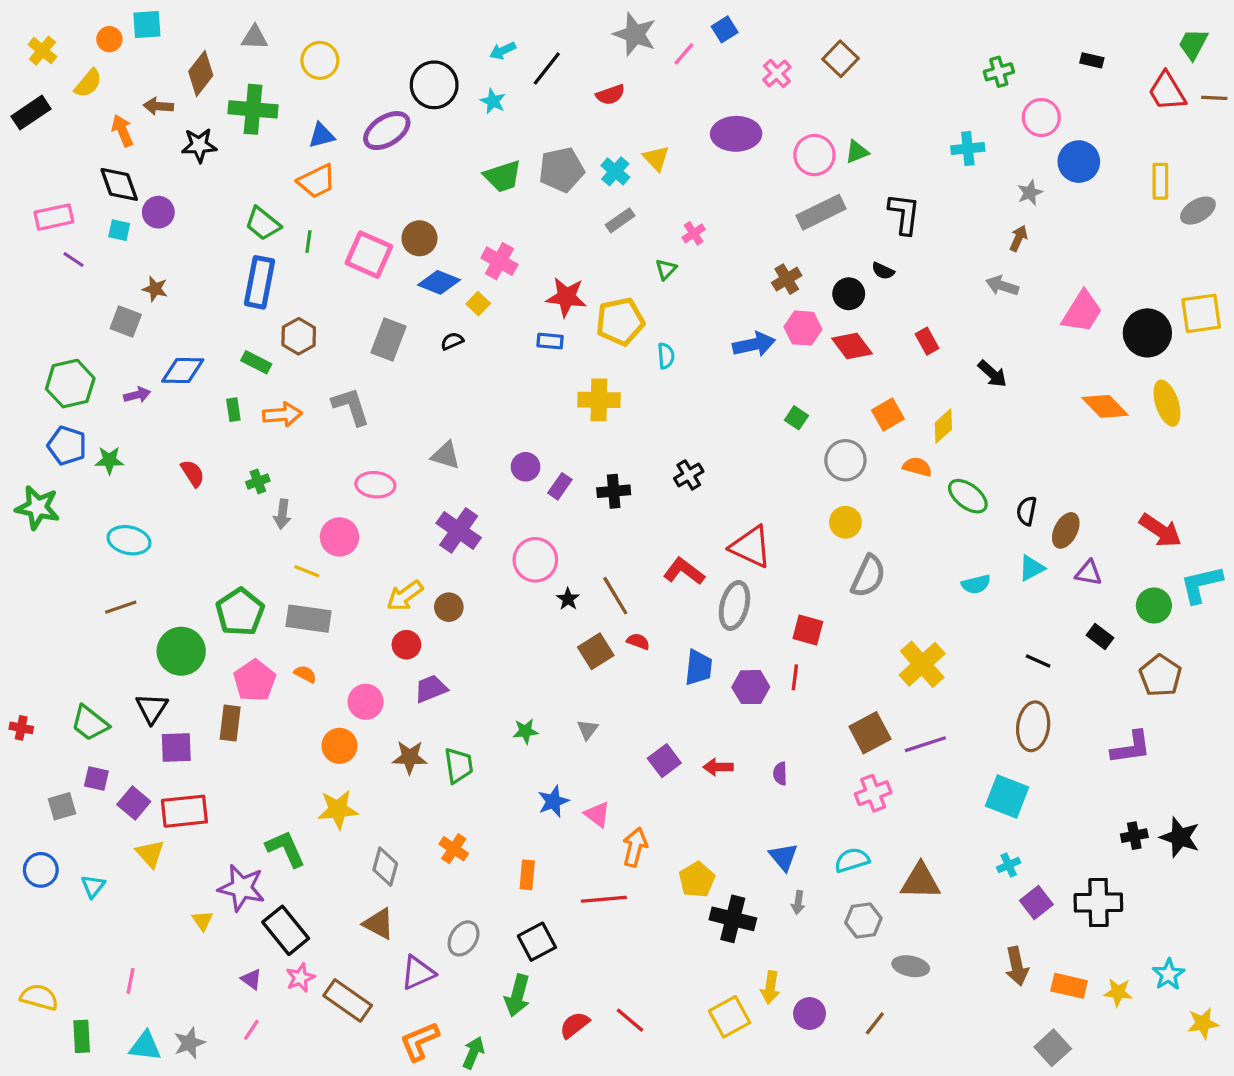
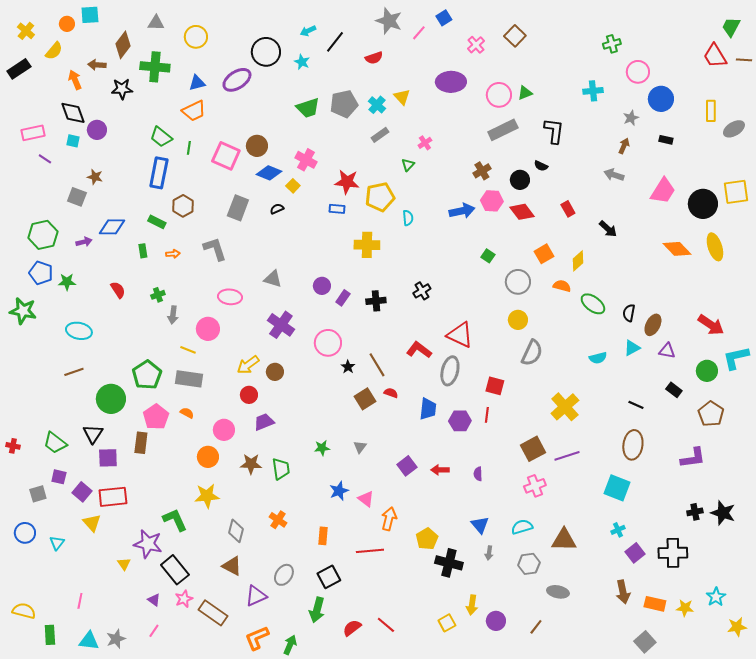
black rectangle: (1092, 60) -> (666, 140), moved
orange arrow: (282, 415) -> (173, 254), size x0.6
yellow square: (730, 1017) -> (447, 623), size x0.7

